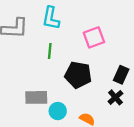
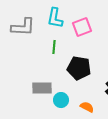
pink square: (94, 37) -> (82, 27), moved

